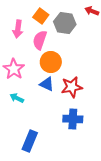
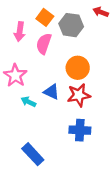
orange circle: (51, 62) -> (78, 68), moved
cyan arrow: (17, 98) -> (28, 102), moved
blue rectangle: (30, 141) -> (33, 154), turned -65

